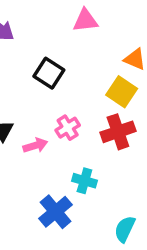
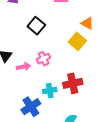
red cross: (118, 132) -> (73, 83), moved
cyan cross: (84, 181) -> (50, 91), turned -32

